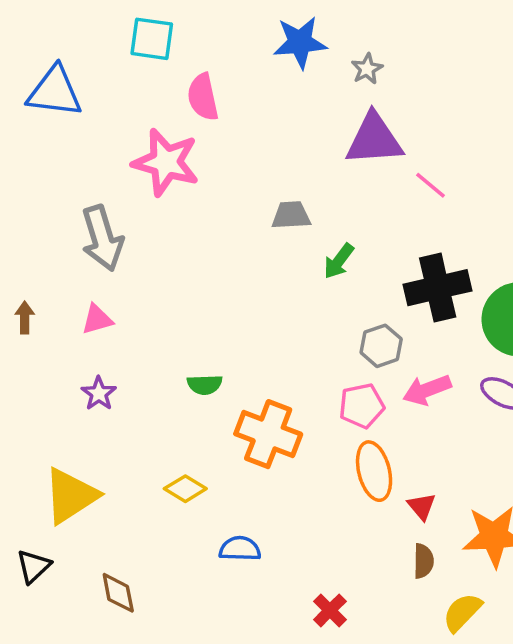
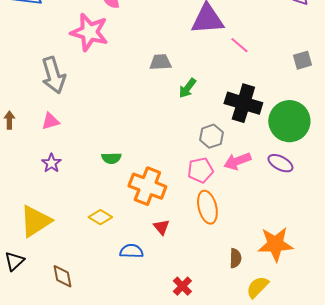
black cross: (438, 288) -> (243, 103), turned 30
red triangle: (422, 506) -> (161, 227), moved

